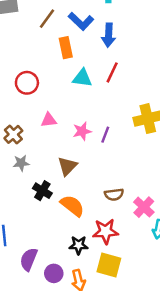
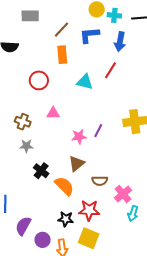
blue L-shape: (81, 21) -> (89, 35), turned 125
blue arrow: (109, 35) -> (120, 42), moved
orange rectangle: (66, 48) -> (62, 55), moved
red line: (112, 72) -> (110, 70), moved
pink star: (82, 131) -> (79, 137), moved
brown cross: (13, 134) -> (23, 122), turned -35
brown triangle: (67, 166) -> (77, 164), moved

